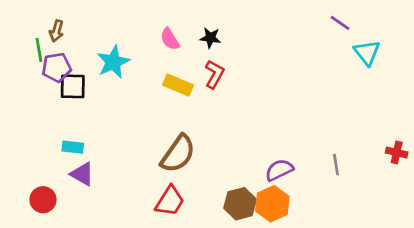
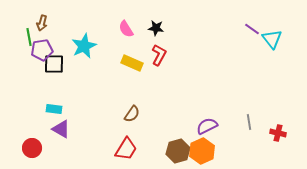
purple line: (340, 23) -> (252, 29), moved
red cross: (397, 152) -> (278, 133), moved
brown semicircle: (178, 154) -> (132, 114), size x0.6

